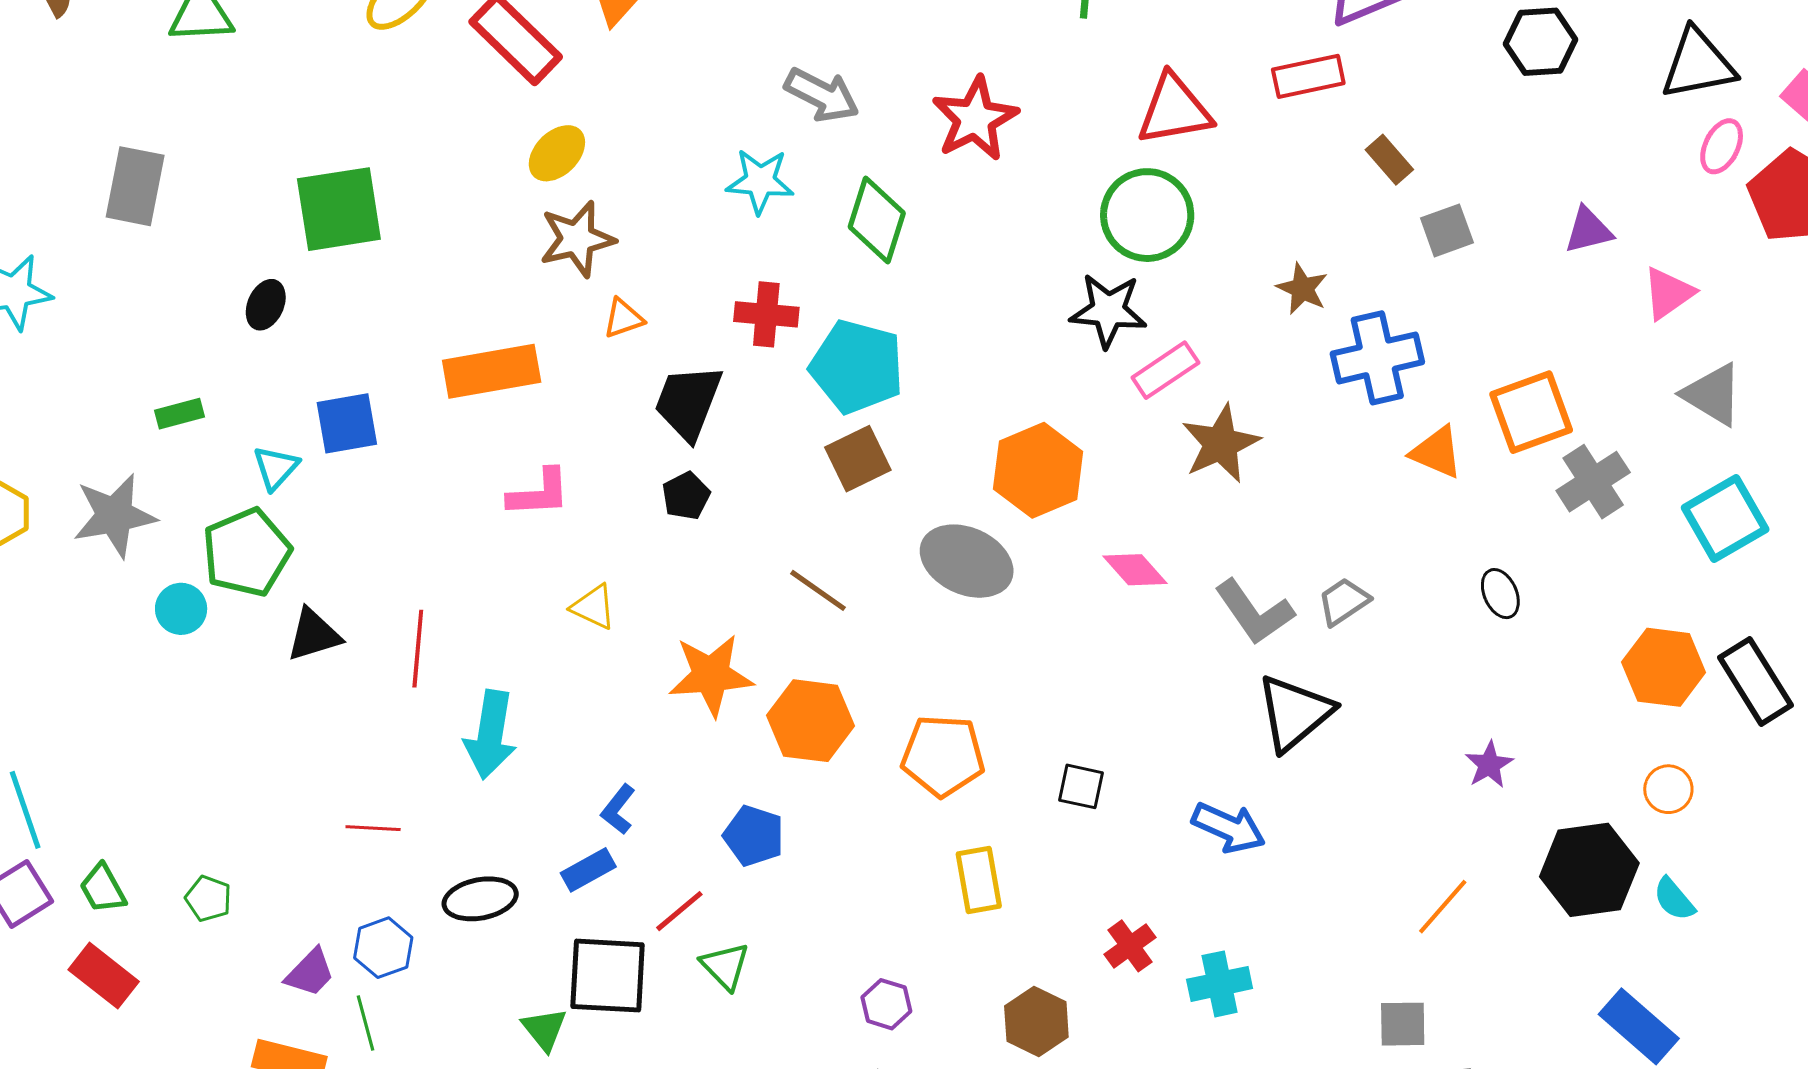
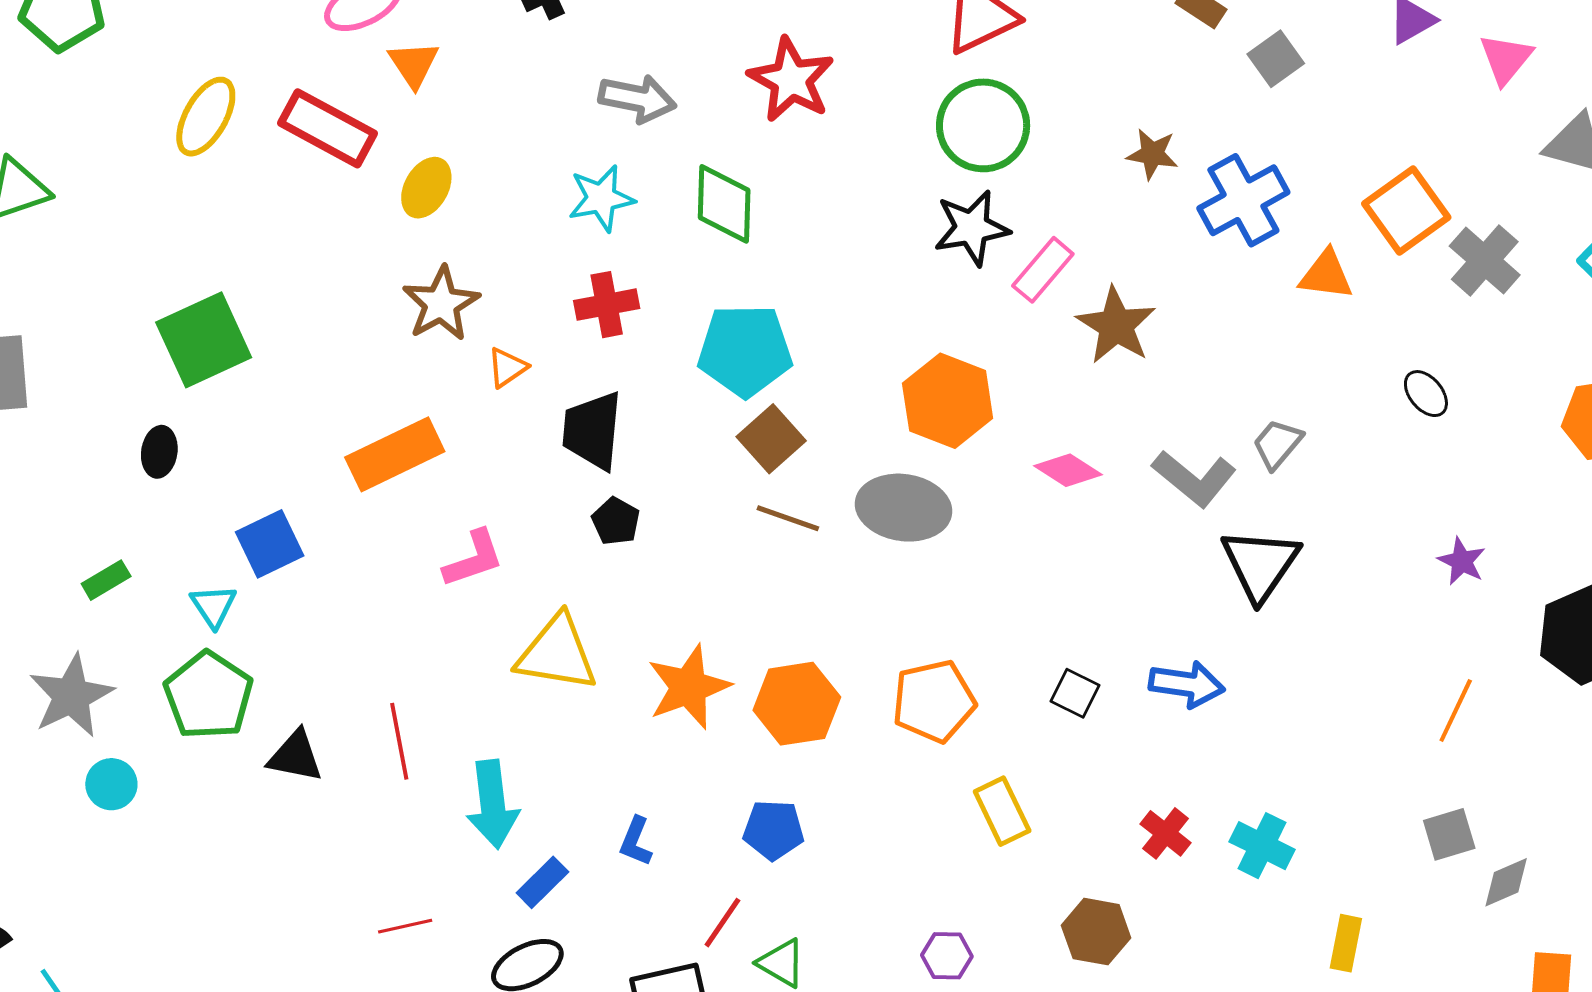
yellow ellipse: (557, 153) -> (426, 188), moved
red cross: (766, 314) -> (607, 305), moved
brown line: (818, 590) -> (788, 518), moved
yellow triangle: (593, 607) -> (557, 653), size x1.8
cyan circle: (181, 609) -> (111, 784), moved
black triangle: (314, 635) -> (295, 756), turned 44
black square: (1081, 786) -> (1075, 693), turned 30
blue arrow: (1229, 828) -> (1187, 684), moved
blue rectangle: (588, 870) -> (542, 882), moved
cyan cross: (1220, 984) -> (1262, 846), turned -36

